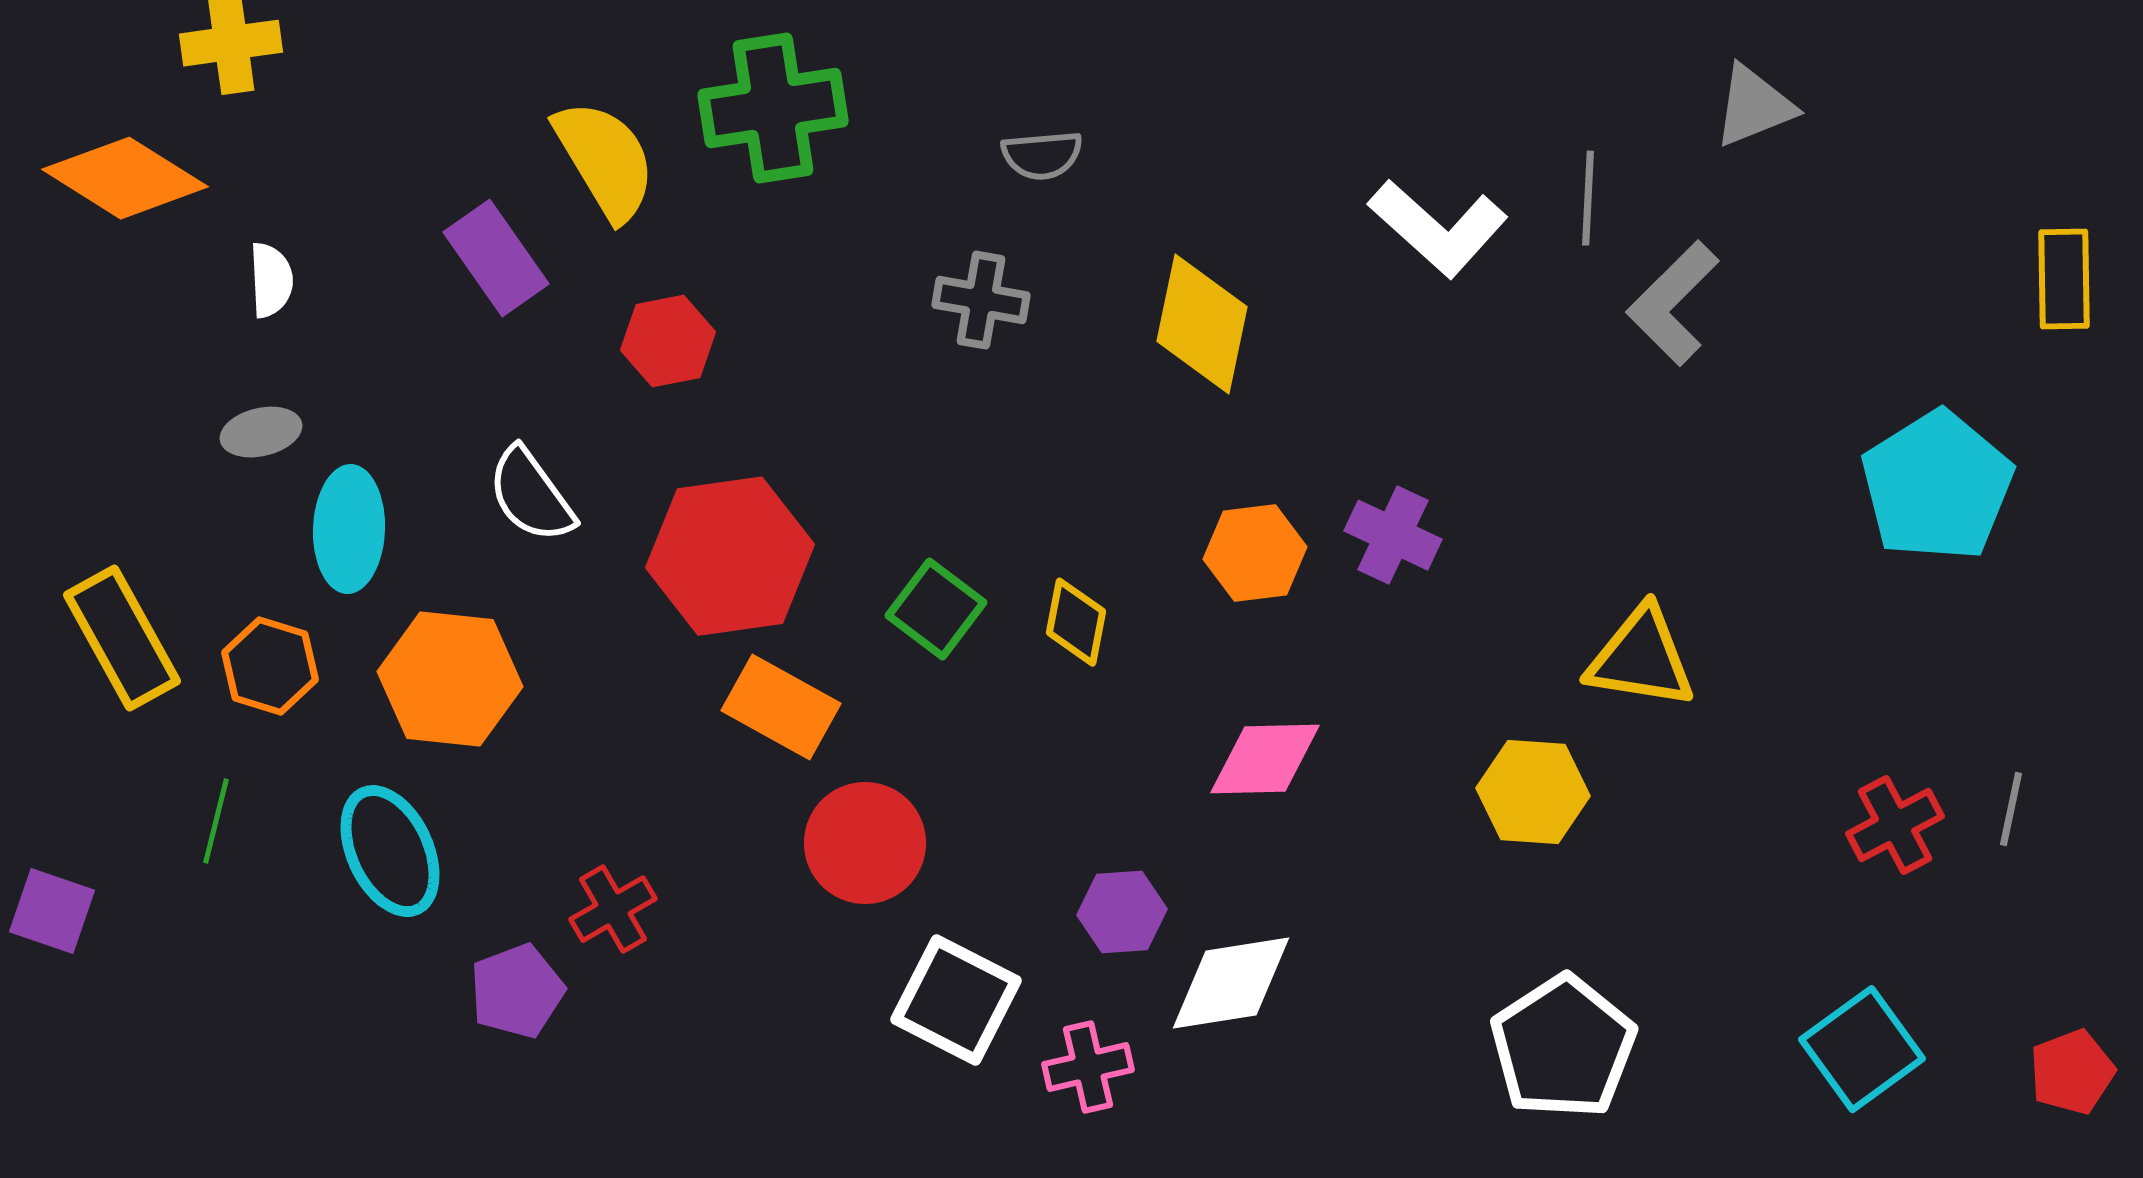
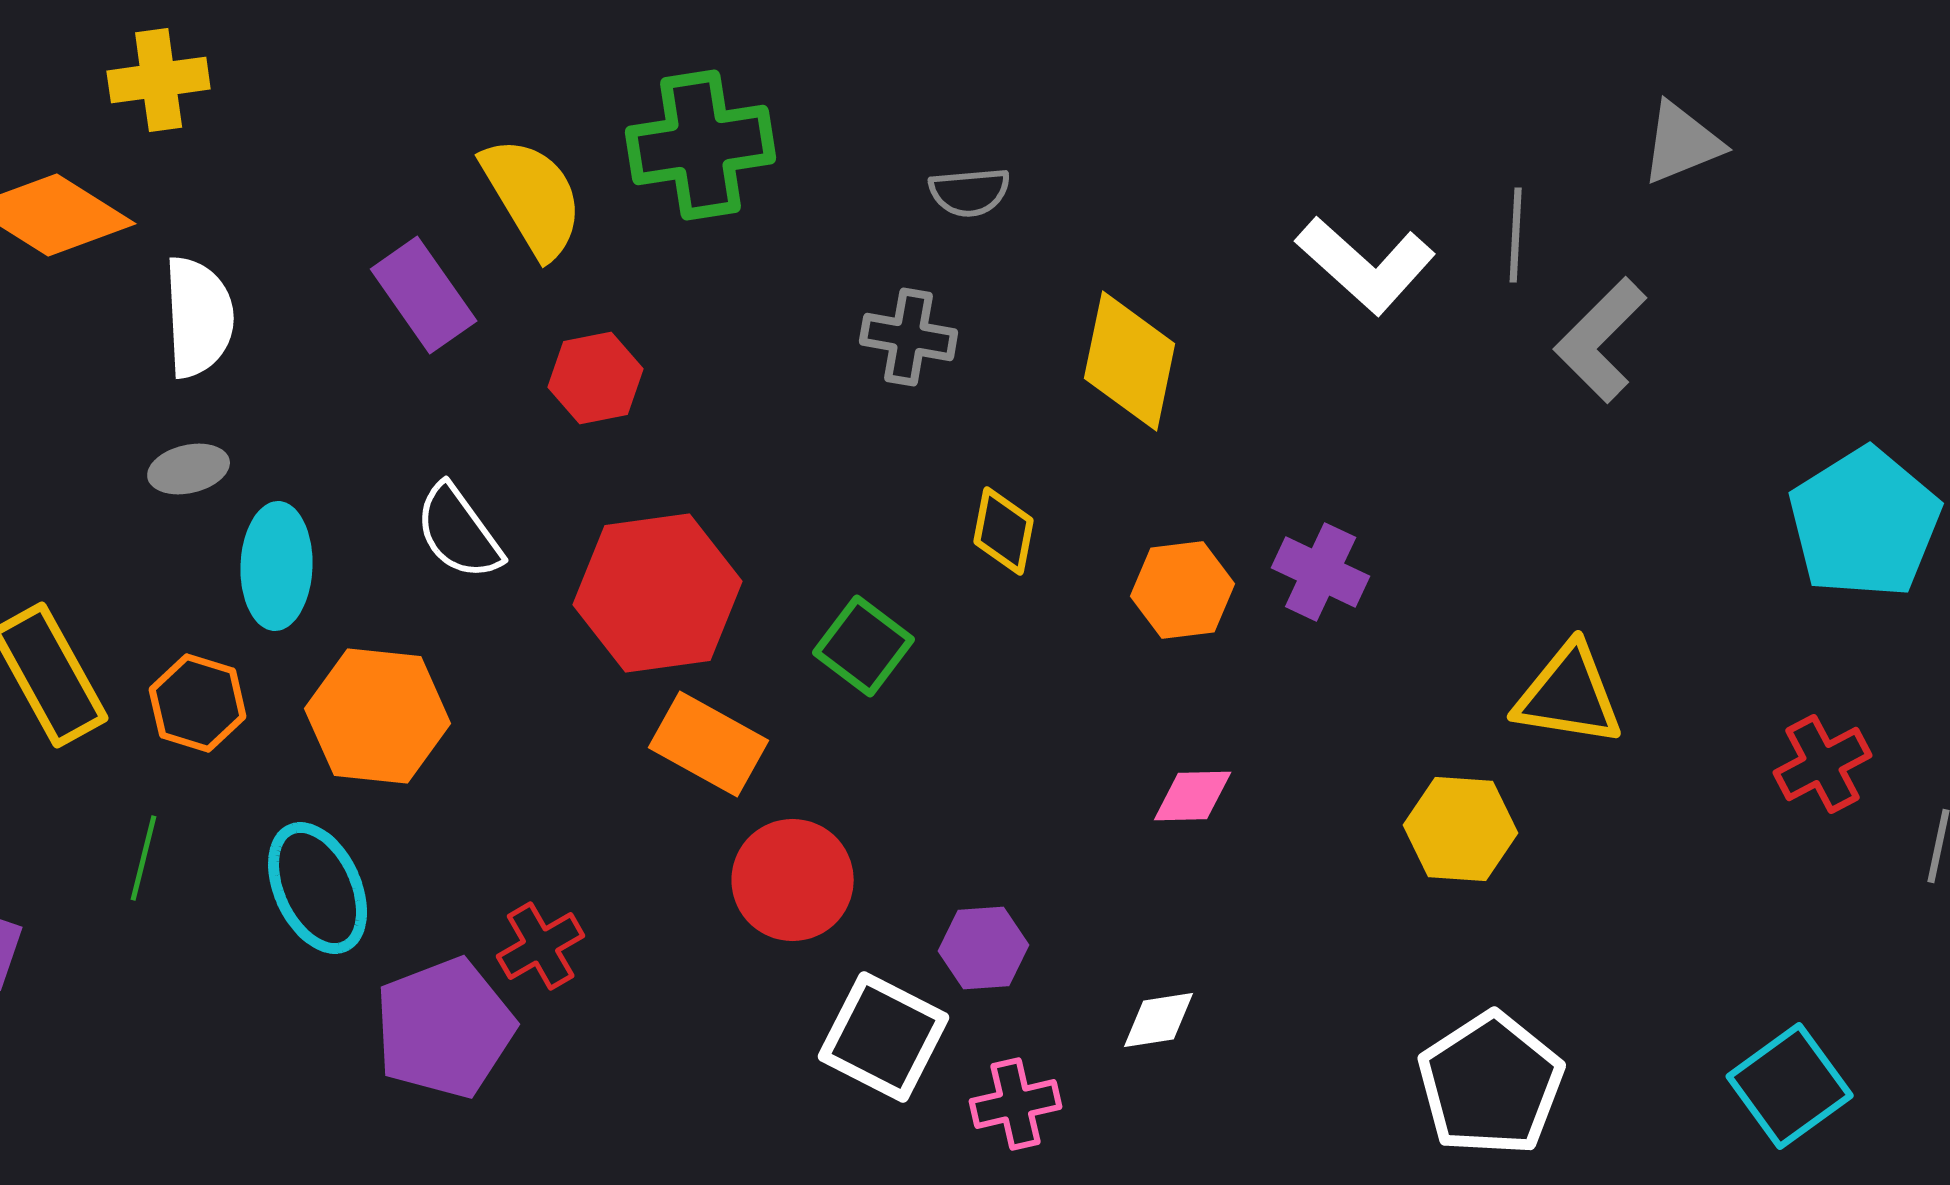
white semicircle: (271, 280) -> (199, 317), size x1.6
yellow diamond: (1076, 622) -> (1004, 531), moved
pink diamond: (1265, 759) -> (1193, 796), size x0.7
red cross: (1895, 825) -> (1823, 764), moved
purple hexagon: (1122, 912) -> (984, 948), moved
white diamond: (1231, 983) -> (1159, 1020), size x0.6
purple pentagon: (517, 991) -> (445, 1028), size x1.5

